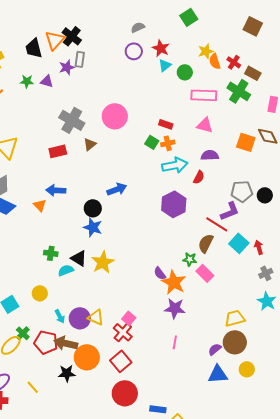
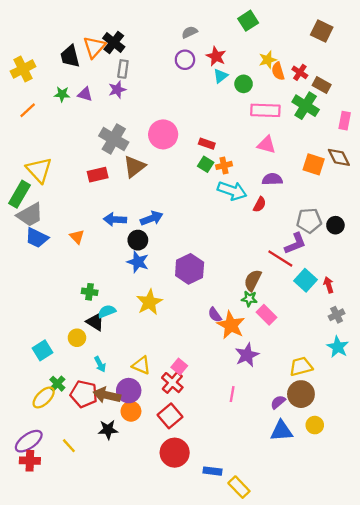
purple star: (67, 67) -> (117, 90), moved
red rectangle: (166, 124) -> (207, 144), moved
brown triangle: (90, 144) -> (134, 167), size x1.5
cyan arrow: (175, 165) -> (232, 191), turned 30
blue arrow: (117, 189) -> (152, 218), moved
blue arrow: (56, 190) -> (115, 219), moved
purple hexagon: (174, 204) -> (190, 269), moved
brown semicircle: (206, 243) -> (253, 280), moved
black triangle: (79, 258) -> (95, 322), moved
purple star: (175, 308) -> (247, 355), moved, turned -30
purple circle: (80, 318) -> (129, 391), moved
orange circle: (87, 357) -> (131, 411), size x0.7

